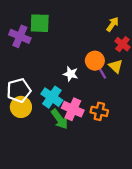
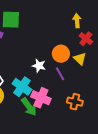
yellow arrow: (112, 24) -> (77, 21), turned -40
purple line: (101, 72) -> (60, 74), moved
orange cross: (99, 111) -> (75, 102), moved

